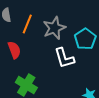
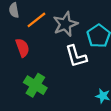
orange line: (27, 24) -> (36, 20), turned 30

